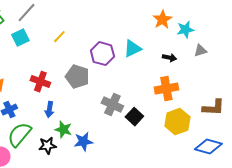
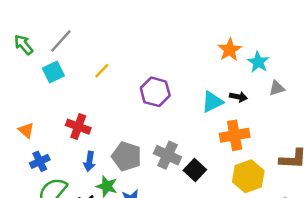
cyan star: (185, 30) -> (258, 62), turned -30
cyan triangle: (132, 49) -> (212, 102), moved
gray pentagon: (77, 77) -> (127, 156), moved

